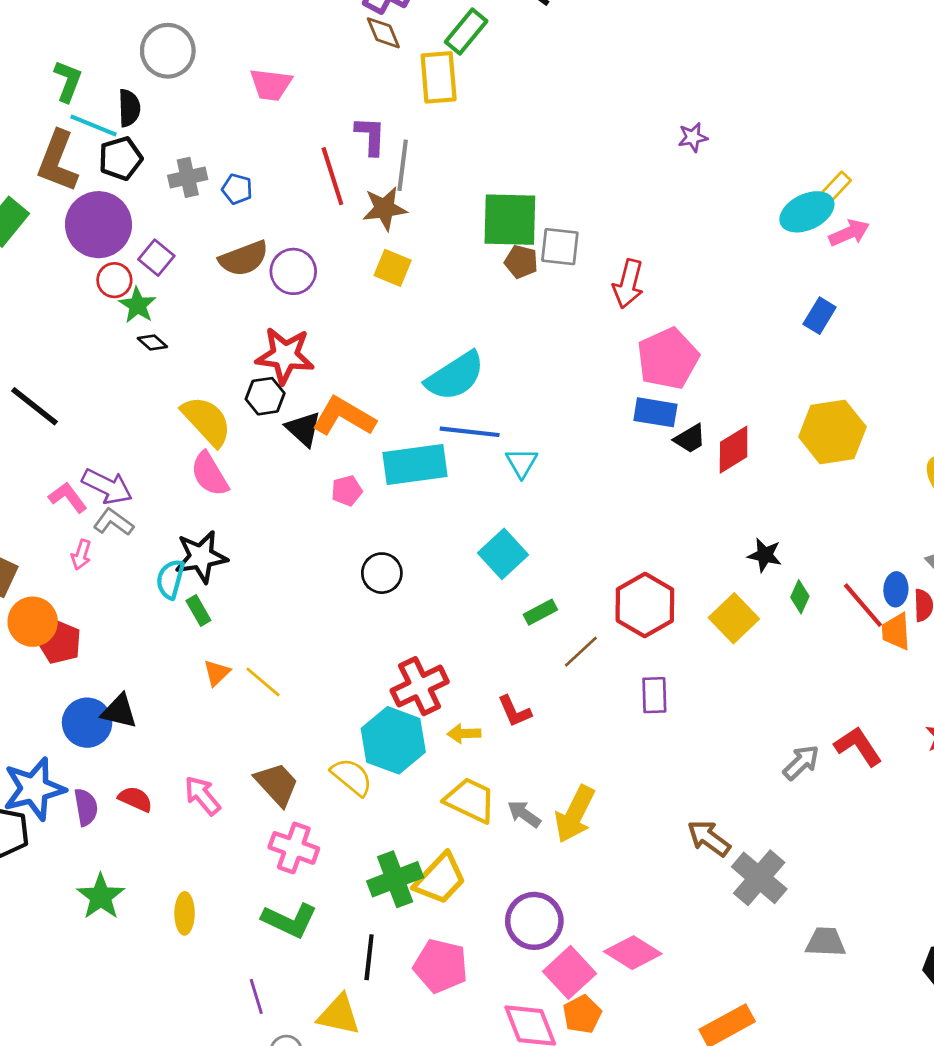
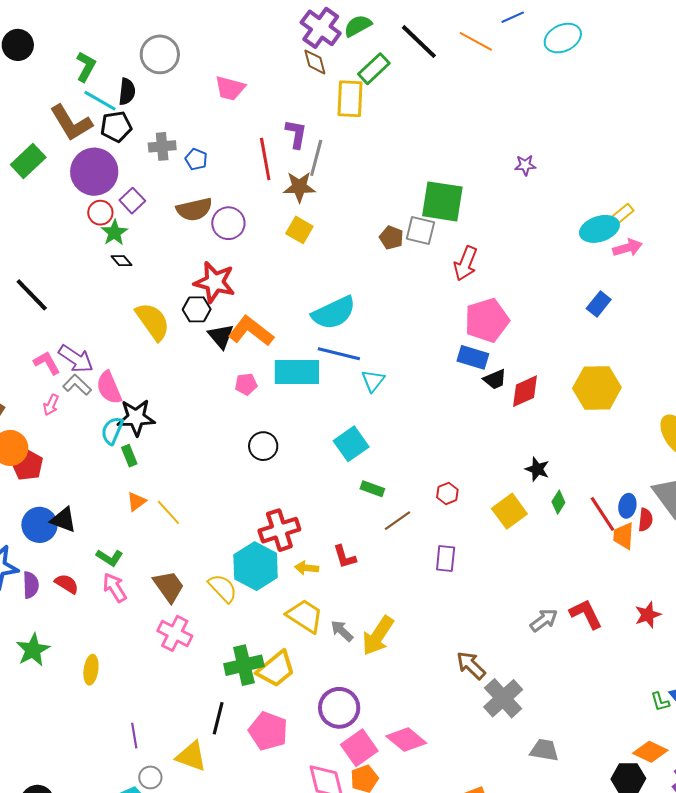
brown L-shape: (58, 161) -> (71, 123), turned -60
green square: (510, 220) -> (442, 201), moved
pink semicircle: (210, 474) -> (109, 388), moved
red hexagon: (645, 605) -> (447, 493), size x0.5
green rectangle: (540, 612) -> (372, 489), turned 40
green L-shape: (290, 920) -> (110, 558), moved, size x0.7

